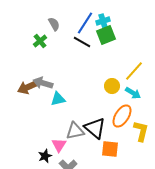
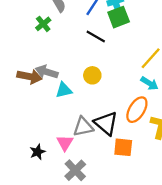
black line: (82, 42) -> (96, 37), moved
yellow circle: (112, 86) -> (92, 75), moved
brown arrow: (28, 87) -> (29, 76), turned -145
black star: (45, 156) -> (37, 152), moved

